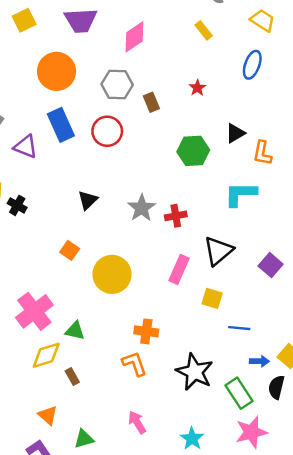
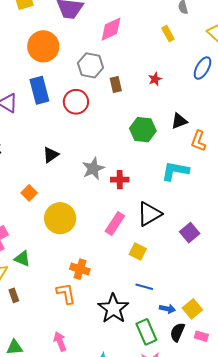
blue line: (239, 328) -> (144, 287), moved

